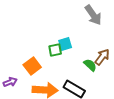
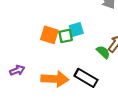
orange square: (32, 66) -> (49, 35), moved, turned -36

